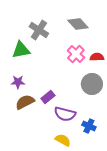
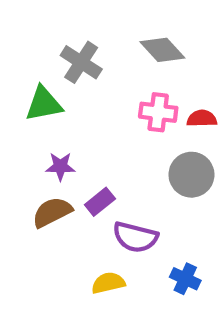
pink cross: (76, 54) -> (158, 112), turned -36
purple star: (18, 82) -> (60, 166), moved
blue cross: (89, 126) -> (185, 279), moved
yellow semicircle: (63, 140) -> (108, 283), moved, turned -42

